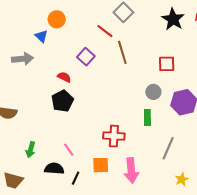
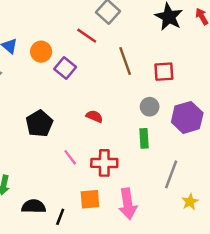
orange circle: (57, 19) -> (41, 52), moved
brown line: (122, 52) -> (125, 61), moved
red semicircle: (64, 77) -> (94, 116), moved
pink line: (69, 150) -> (70, 157), moved
yellow star: (182, 179) -> (190, 202), moved

